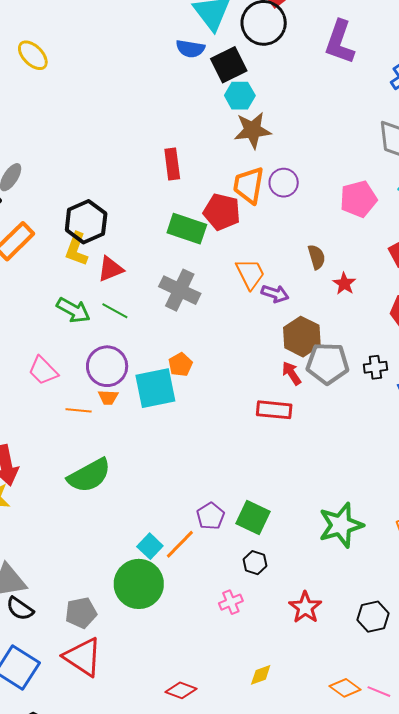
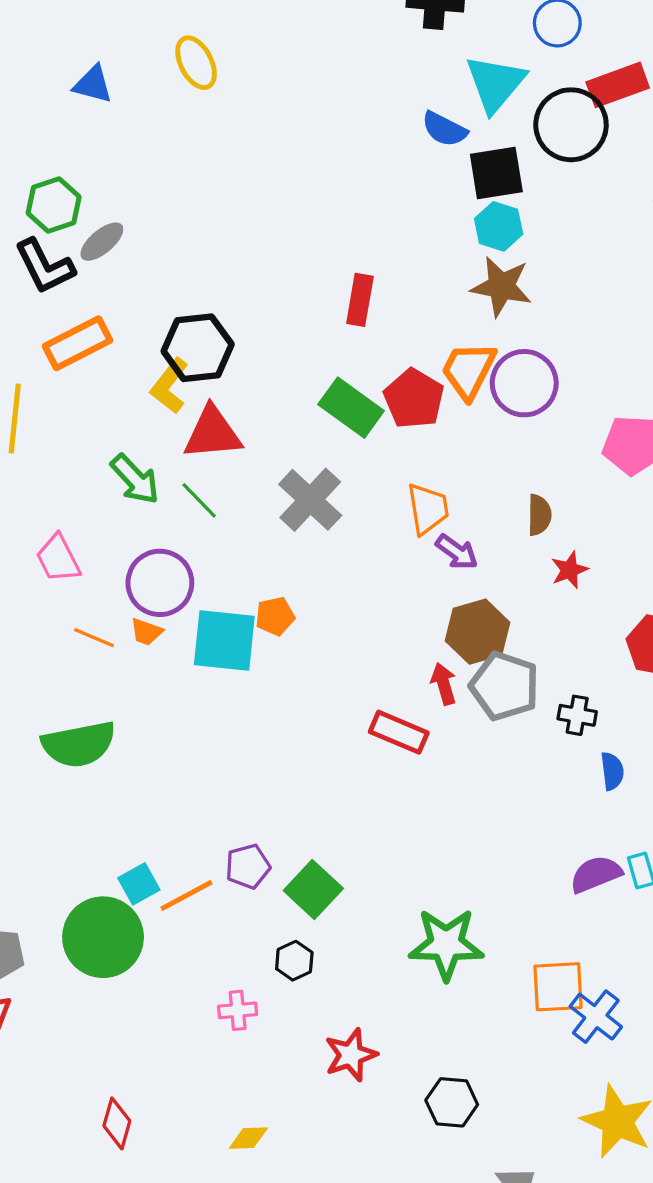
purple circle: (284, 183) -> (524, 383), size x1.4
red triangle: (110, 269) -> (213, 433), size x1.4
red diamond: (181, 690) -> (117, 1123), turned 68

